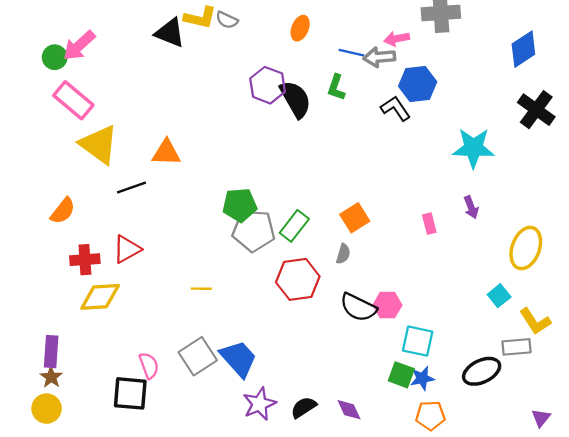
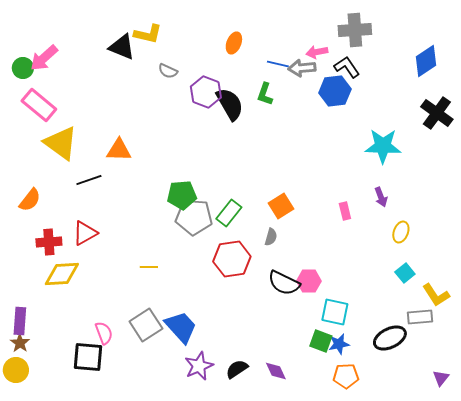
gray semicircle: (227, 20) -> (168, 71), moved
black L-shape: (396, 108) -> (347, 67), moved
yellow ellipse: (526, 248) -> (401, 232), moved, size x0.6

